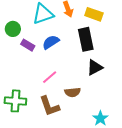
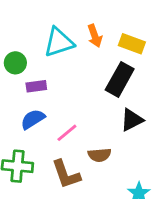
black rectangle: (86, 39) -> (120, 79), turned 40
blue semicircle: (51, 42) -> (33, 119), moved
purple rectangle: (28, 45) -> (36, 86), turned -40

